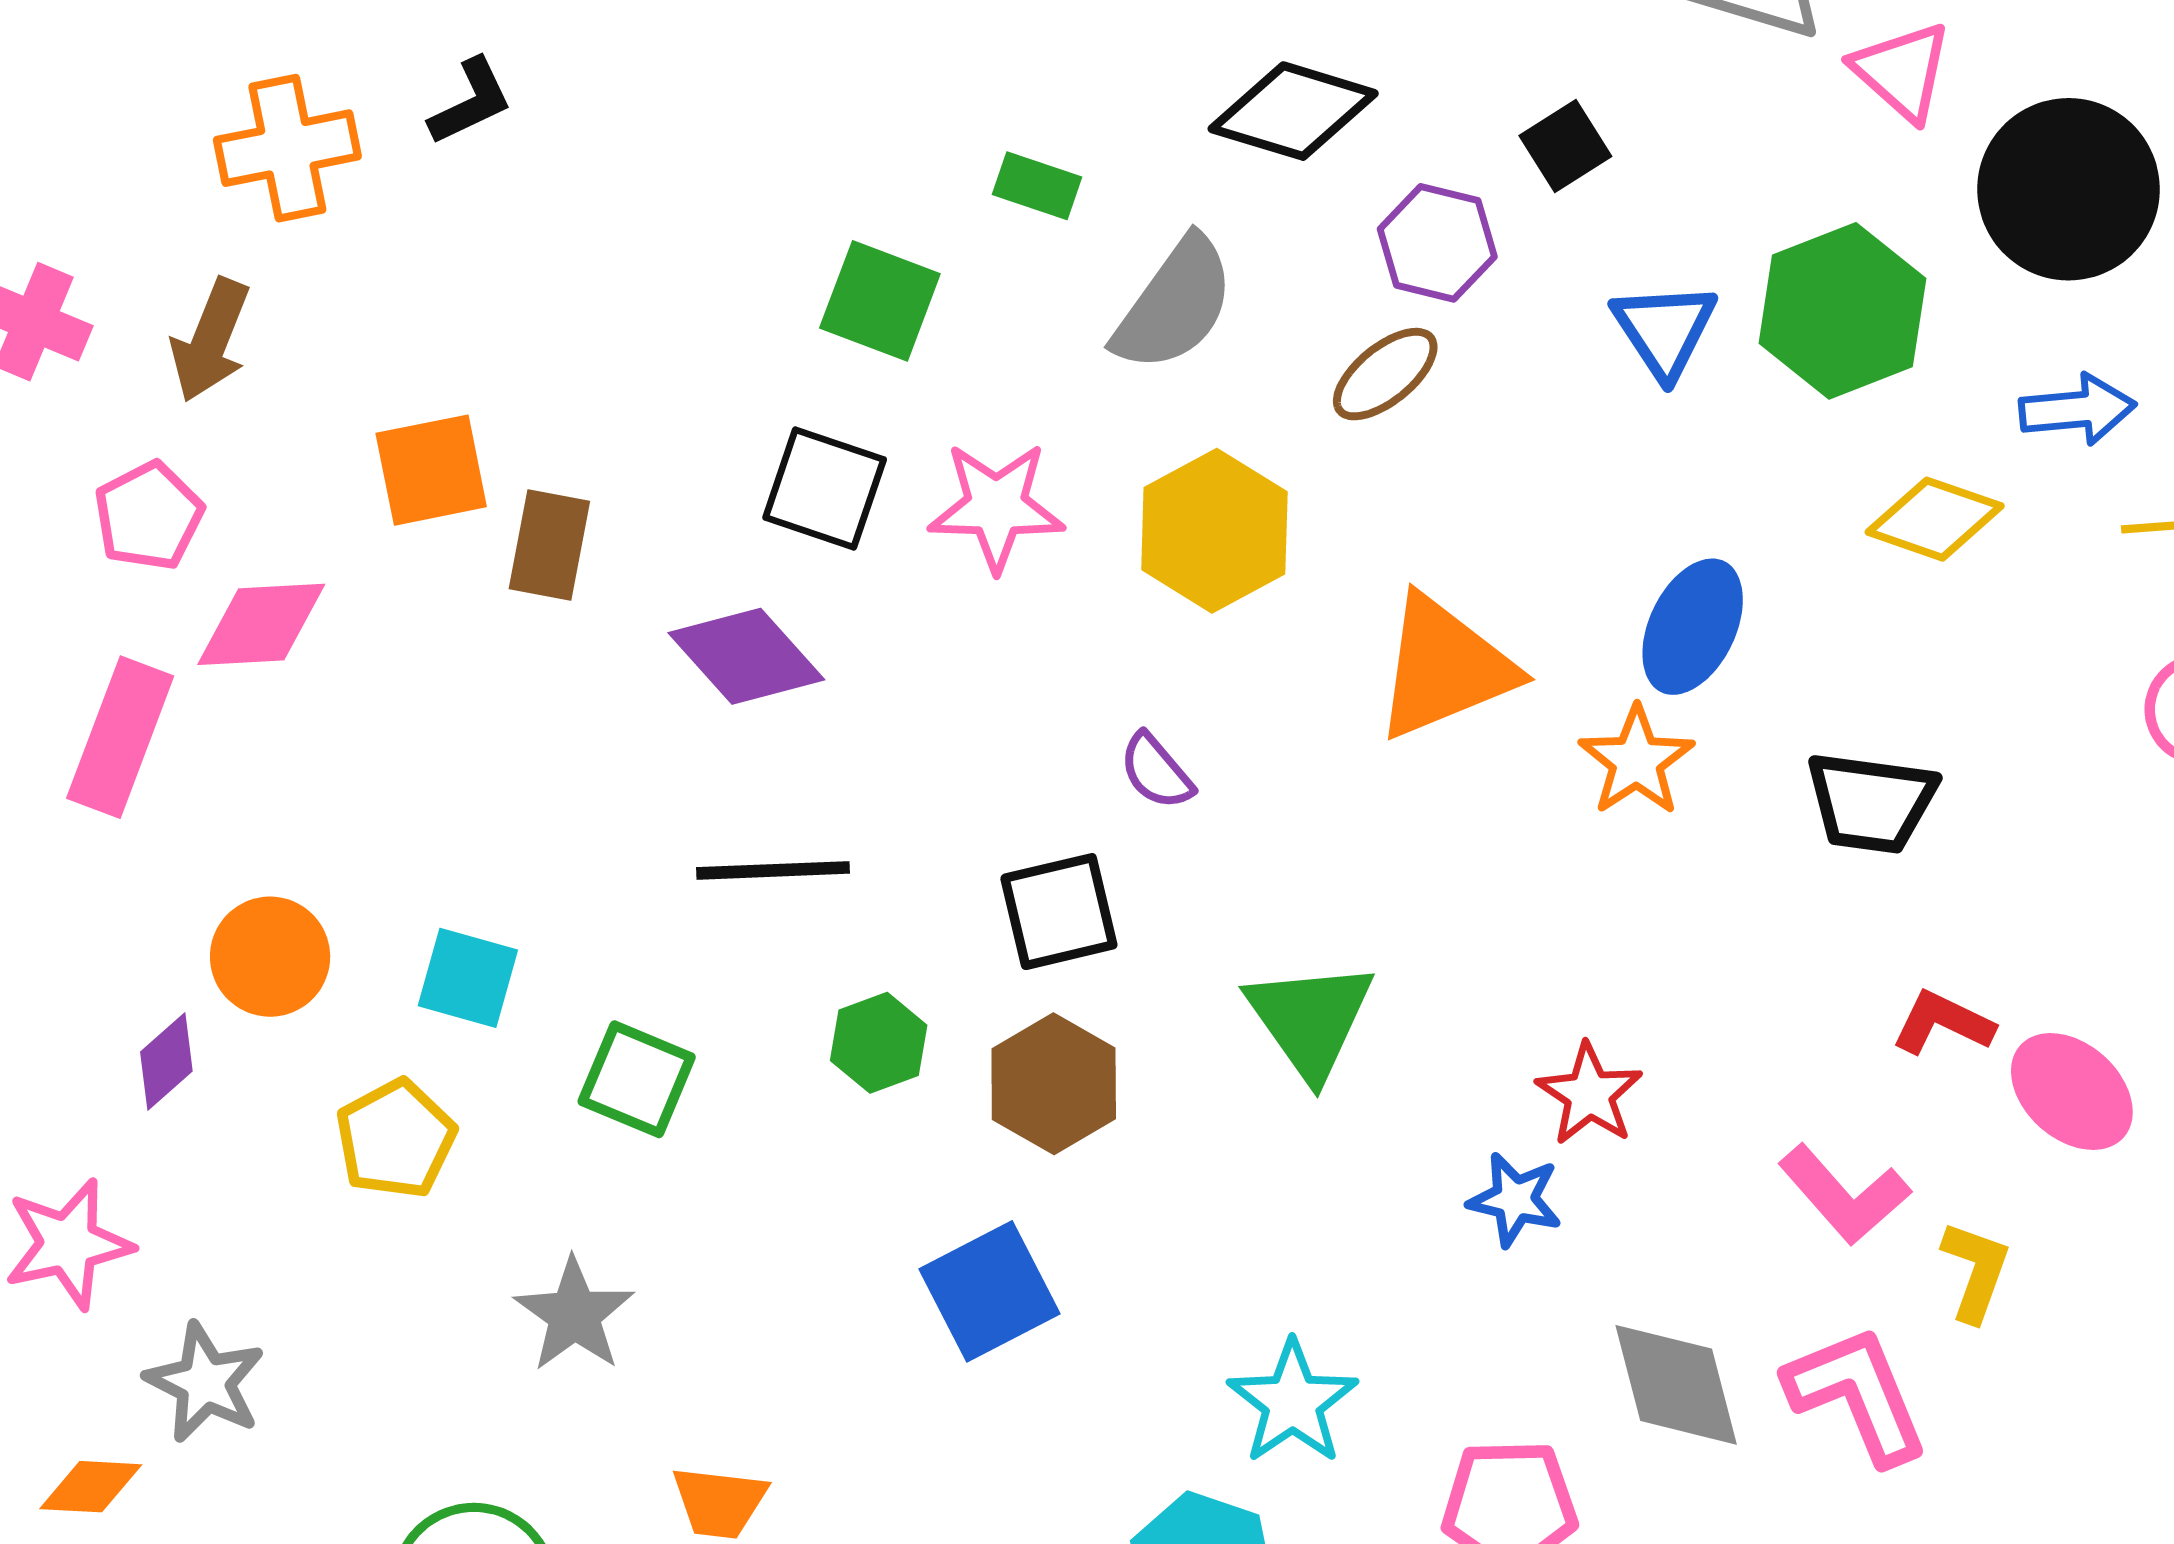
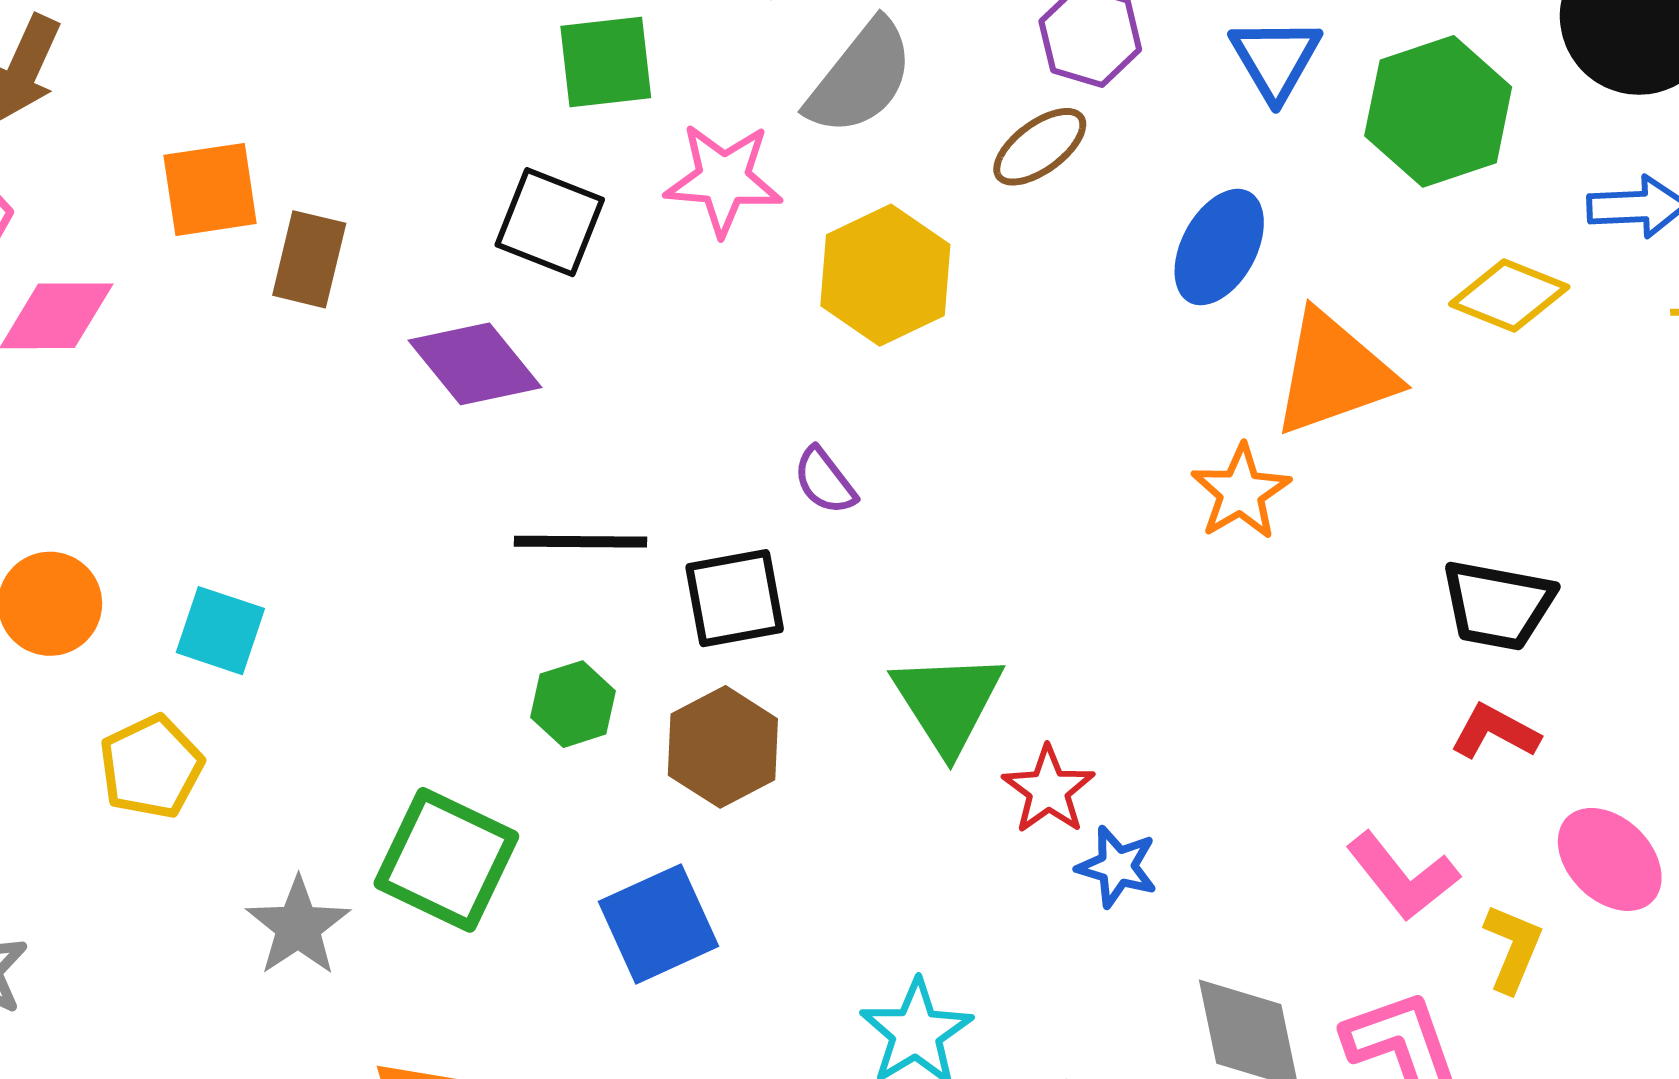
green square: (880, 301) -> (606, 62), turned -30
blue triangle: (1664, 330) -> (1275, 59), moved
pink star: (996, 507) -> (723, 179), moved
blue ellipse: (1693, 627) -> (1219, 247), moved
orange triangle: (1444, 668) -> (1334, 374), moved
black trapezoid: (1871, 802) -> (1498, 605), moved
black line: (773, 870) -> (581, 542), moved
green square: (637, 1079) -> (446, 860), moved, size x1.4
pink ellipse: (2072, 1091) -> (1610, 859), moved
red star: (1589, 1094) -> (1048, 790), moved

